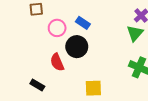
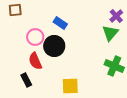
pink circle: (57, 28) -> (35, 37), moved
black rectangle: (37, 85) -> (26, 80), moved, turned 32

